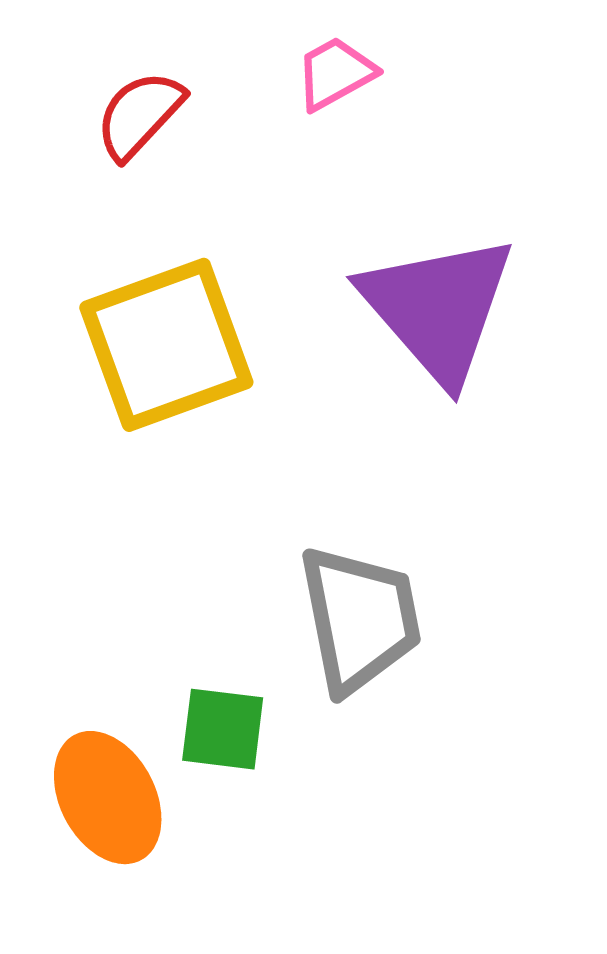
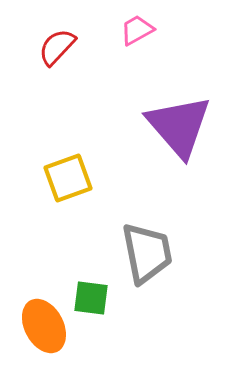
yellow square: (166, 345) -> (68, 178), moved, size x0.7

